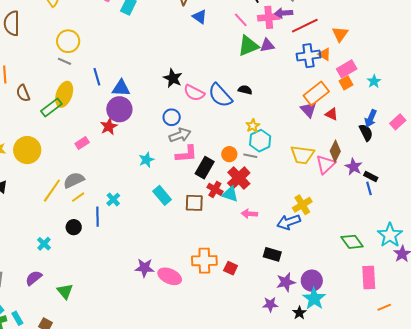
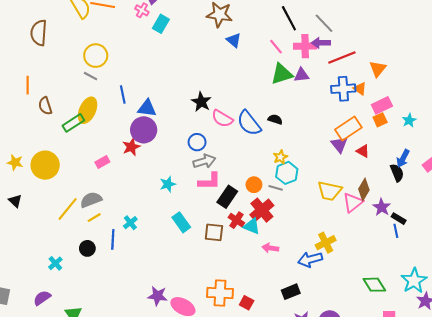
black rectangle: (272, 254) -> (291, 292), turned -42

